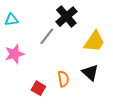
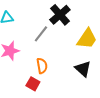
orange semicircle: (63, 79) -> (42, 66), moved

